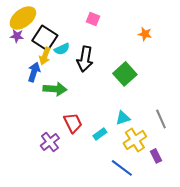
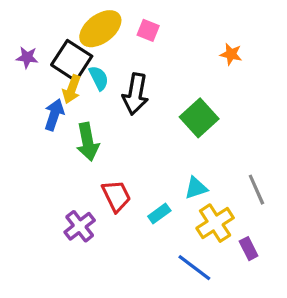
yellow ellipse: (23, 18) -> (100, 29), moved
cyan semicircle: (62, 49) -> (99, 78), turned -91
green arrow: (55, 89) -> (88, 142), turned 75

